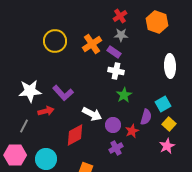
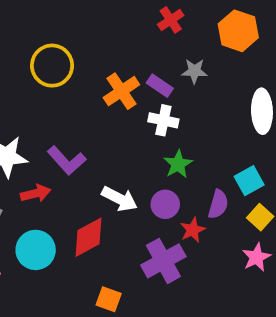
gray star: (121, 35) -> (194, 71), moved
orange cross: (92, 44) -> (121, 91), moved
purple circle: (113, 125) -> (165, 204), moved
purple cross: (116, 148) -> (163, 261), size x1.6
cyan circle: (46, 159) -> (36, 250), moved

